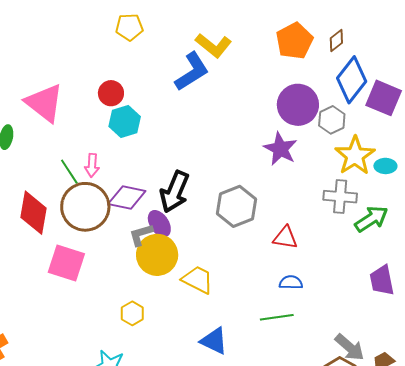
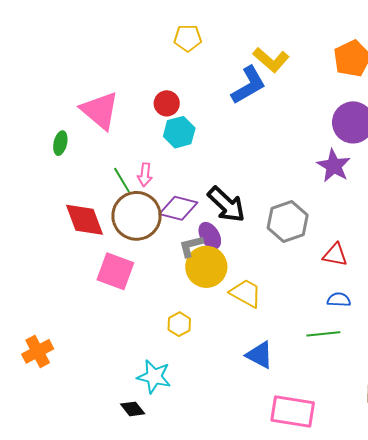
black arrow: (175, 192) -> (226, 204), turned -72
red diamond: (34, 213) -> (85, 220), turned -33

